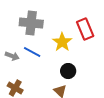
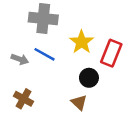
red rectangle: (85, 29) -> (111, 53), moved, turned 45

